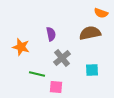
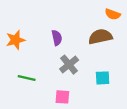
orange star: (21, 47) -> (15, 40), moved, turned -30
green line: (37, 74) -> (27, 78), moved

